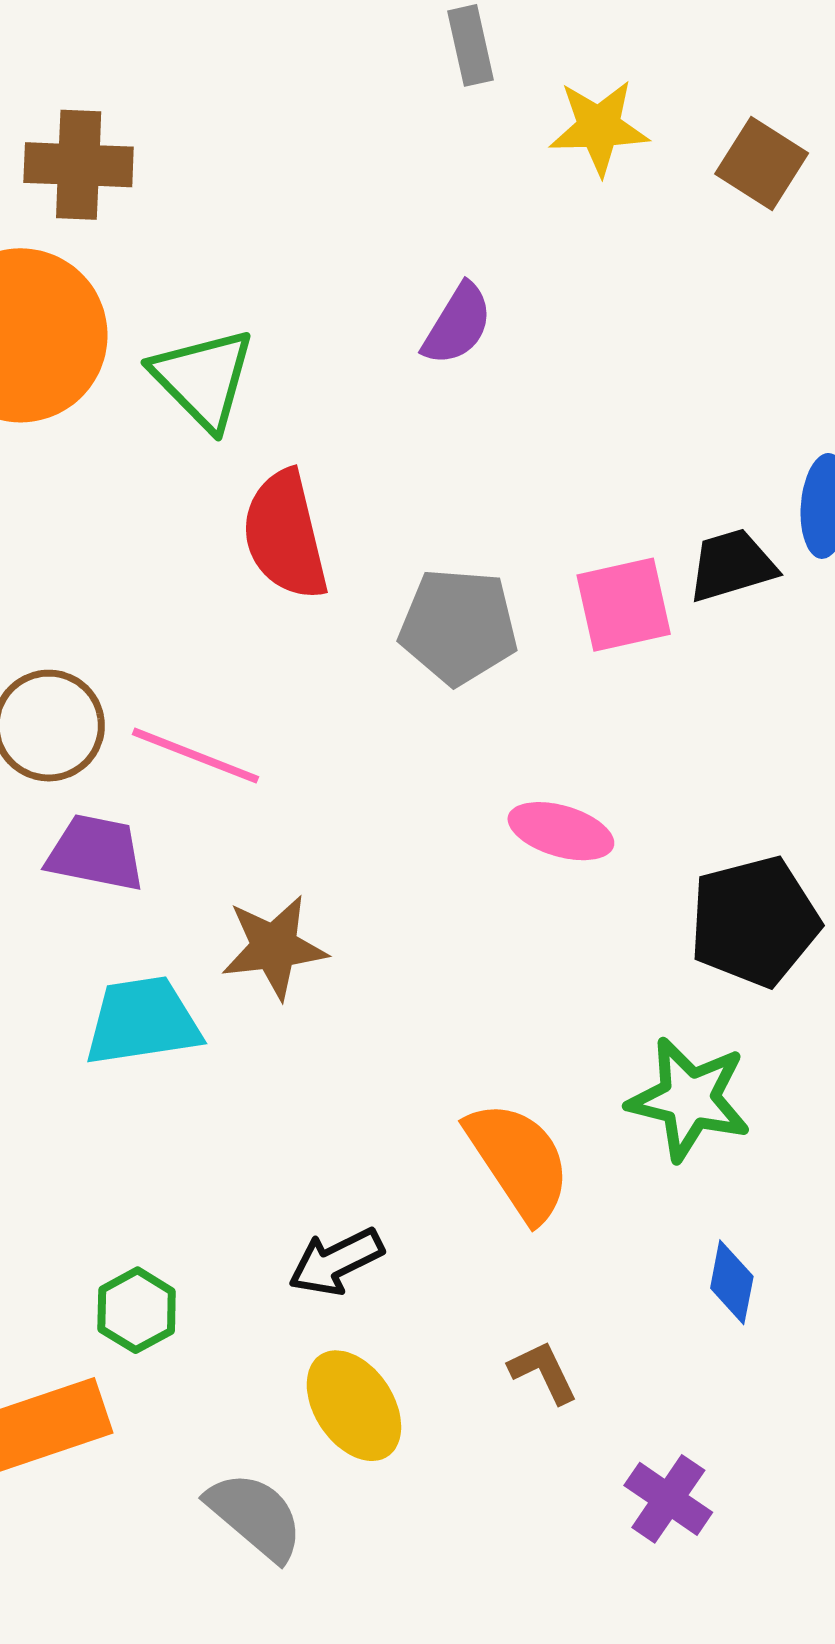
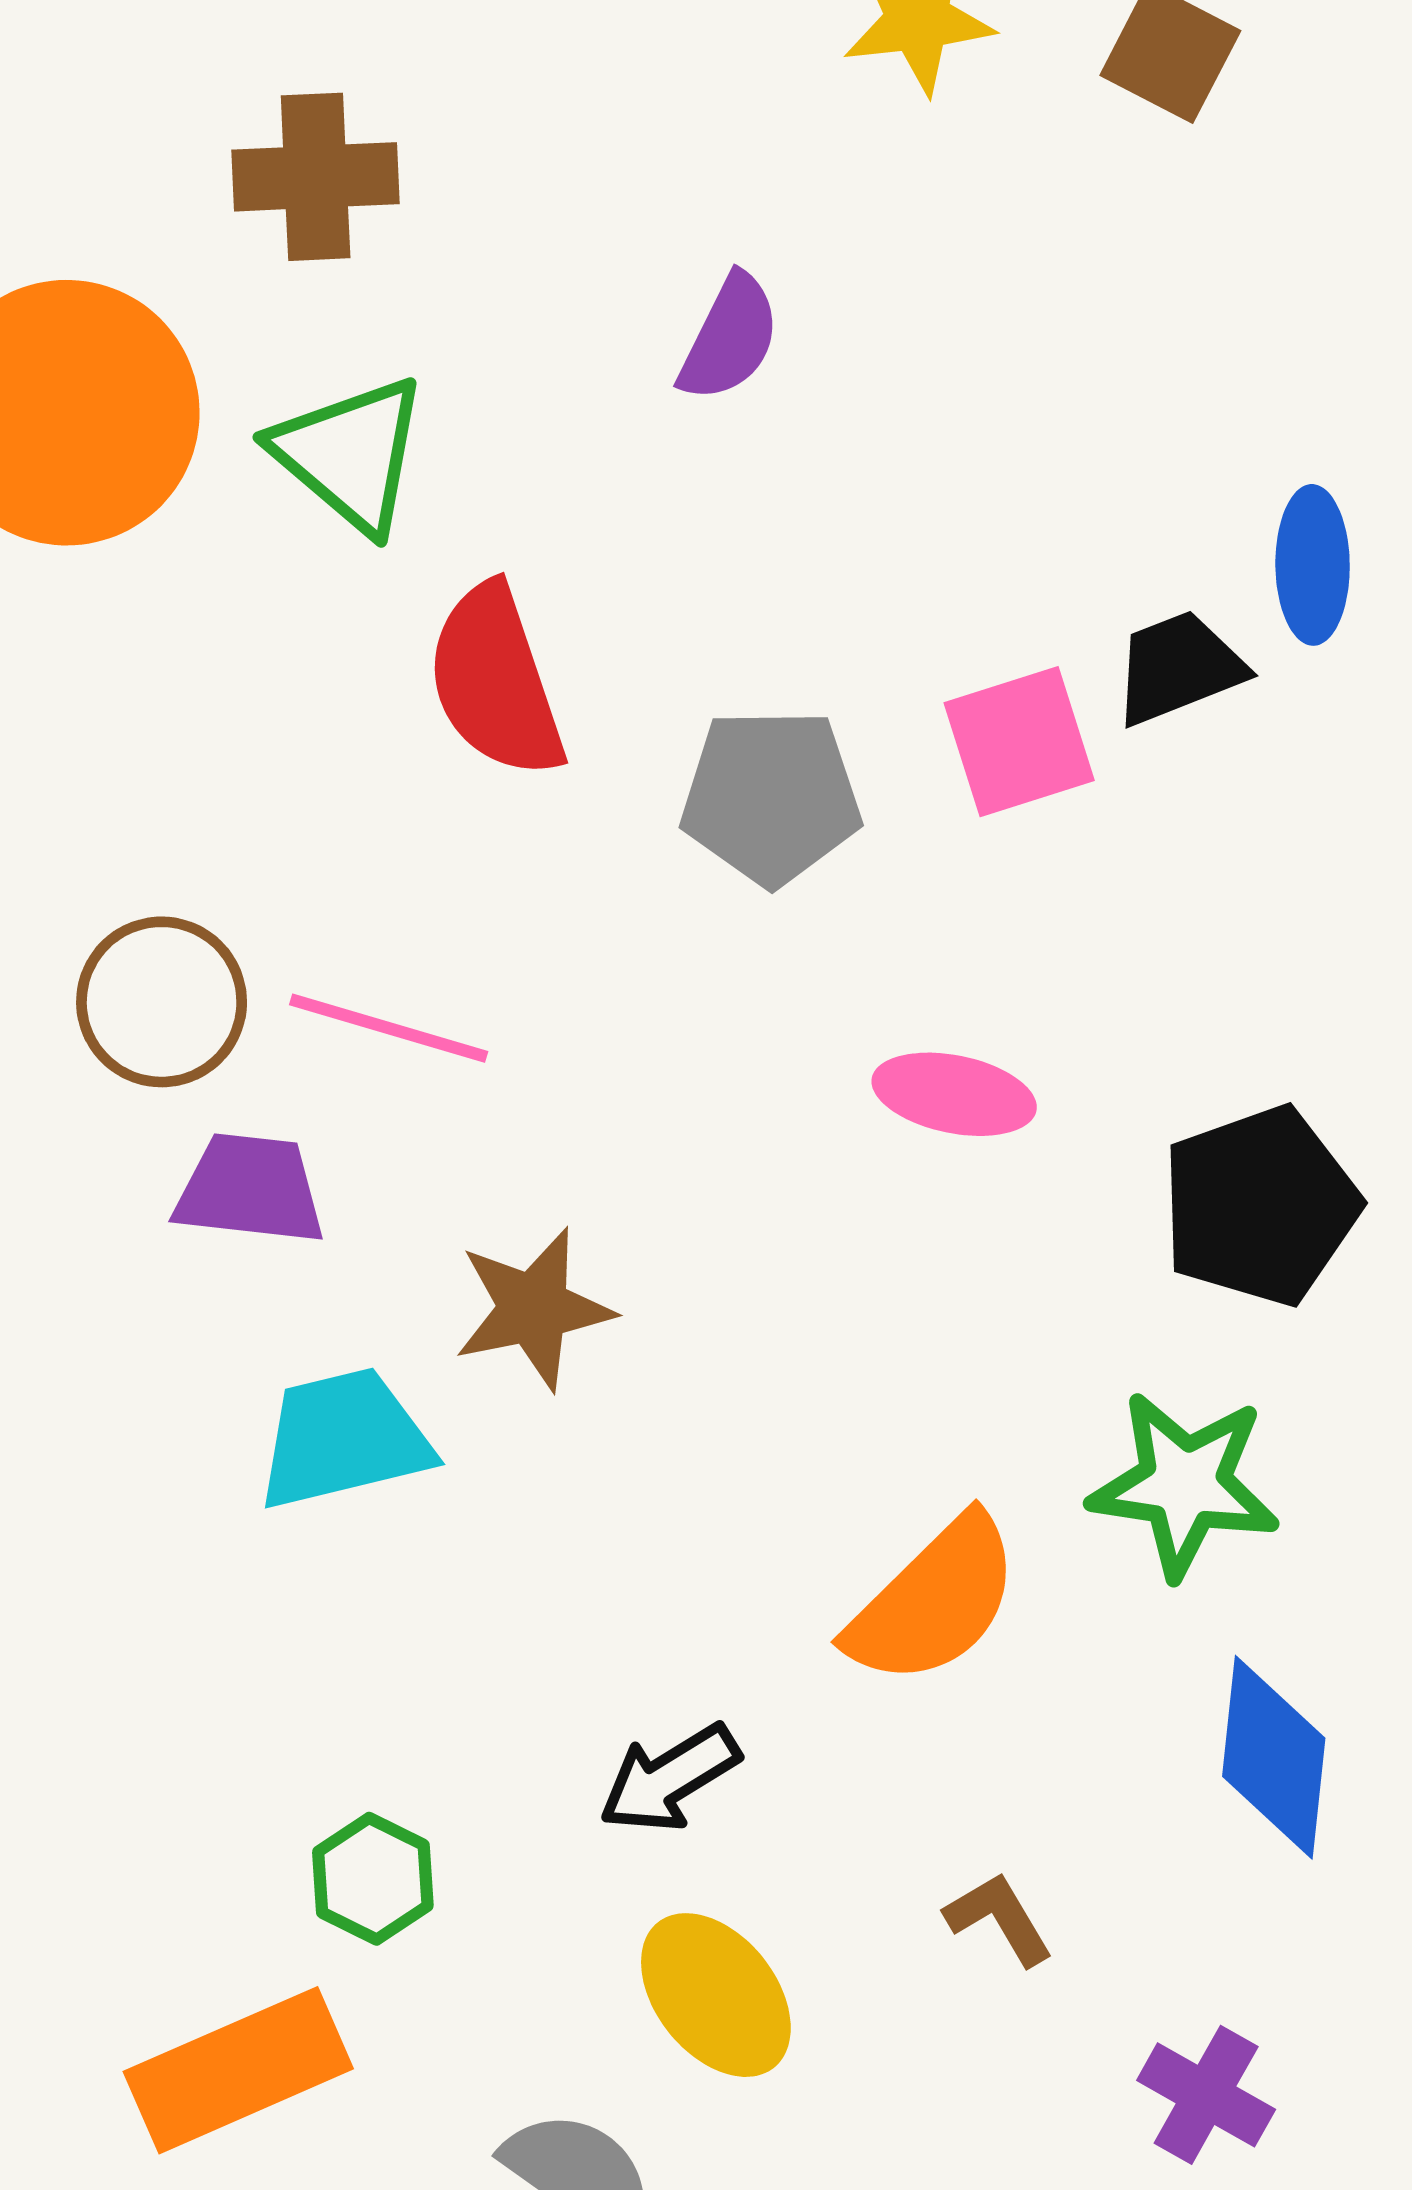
brown cross: (79, 165) -> (316, 177), moved
orange semicircle: (519, 1161) -> (934, 1601), turned 84
blue diamond: (732, 1282) -> (1274, 1757), size x1.6

